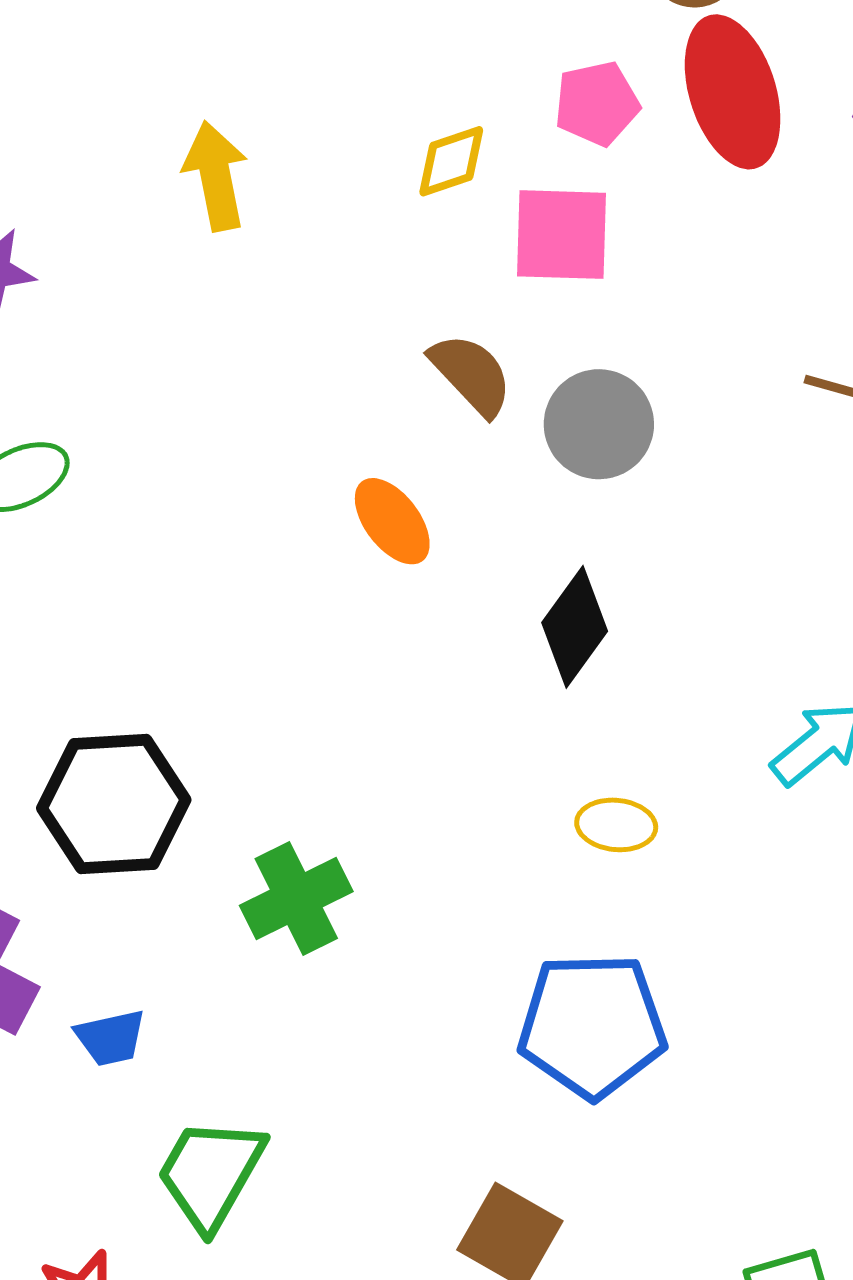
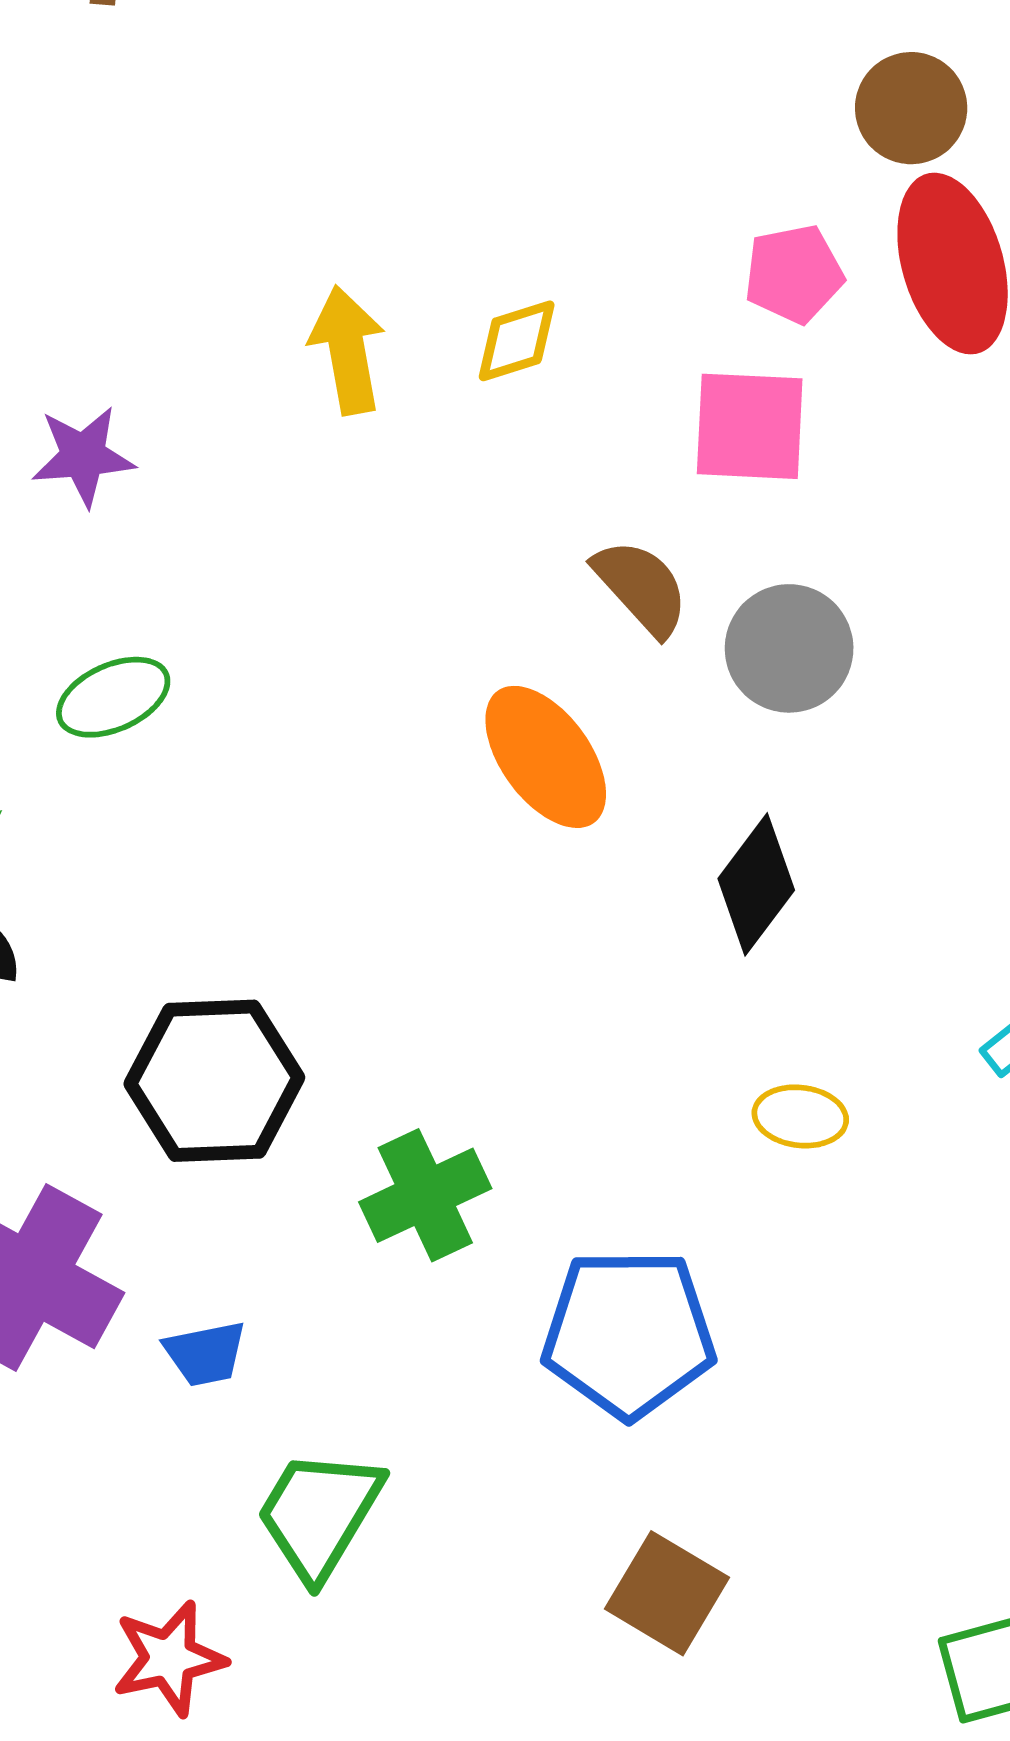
yellow diamond: (451, 161) -> (517, 341), moved
orange ellipse: (392, 521) -> (546, 757), size x1.4
blue pentagon: (592, 1026) -> (629, 1333), moved

